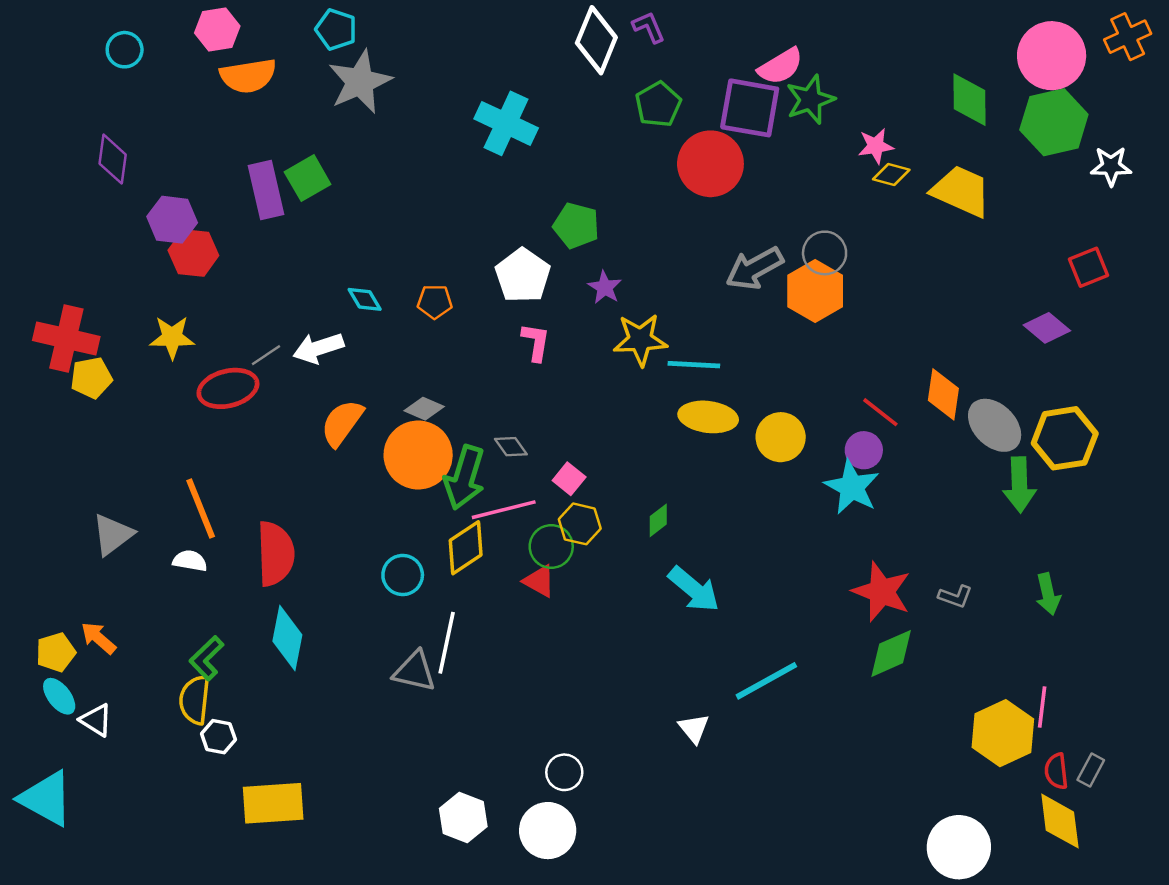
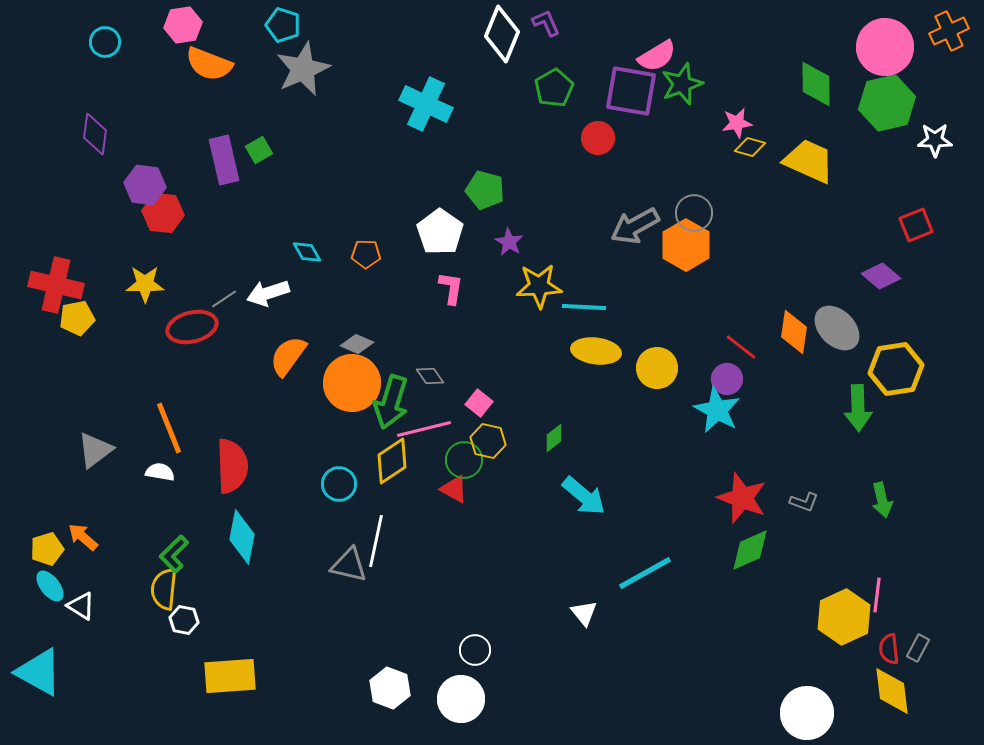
orange semicircle: (248, 76) -> (209, 64), turned 30
red circle: (710, 164) -> (598, 138), size x0.6
green square: (308, 178) -> (259, 150), size x0.7
gray ellipse: (995, 425) -> (837, 328), moved

